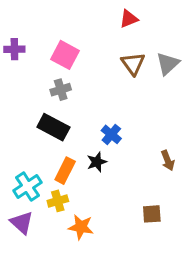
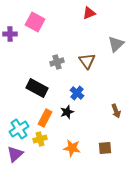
pink square: (65, 55) -> (35, 22), moved
brown triangle: (133, 64) -> (87, 61), moved
gray cross: (61, 90) -> (57, 62), moved
purple triangle: (22, 223) -> (15, 154), turned 36
orange star: (81, 227) -> (72, 148), moved

